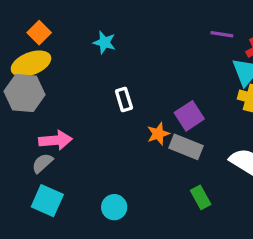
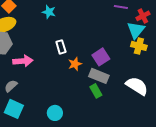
orange star: (158, 134) -> (75, 64), moved
pink arrow: (55, 140) -> (23, 61), moved
green rectangle: (201, 197) -> (96, 91), moved

